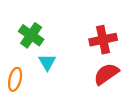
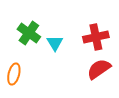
cyan triangle: (47, 62) -> (55, 43), moved

